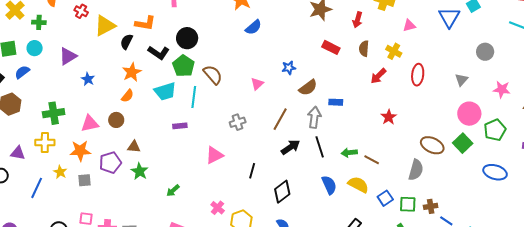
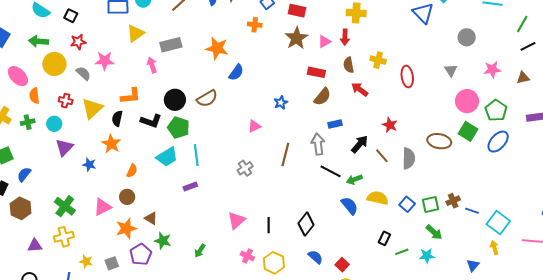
red arrow: (358, 20) -> (345, 37), moved
pink triangle: (409, 26) -> (324, 42), moved
cyan circle: (35, 48) -> (54, 124), moved
orange star: (132, 72) -> (111, 144), moved
brown semicircle: (213, 75) -> (207, 98), moved, turned 115
red arrow: (378, 76) -> (360, 89), moved, turned 96
pink triangle: (257, 84) -> (254, 126), turned 32
brown semicircle: (308, 88) -> (322, 97), moved
green cross: (54, 113) -> (65, 206), turned -30
brown triangle: (134, 147) -> (151, 218), turned 40
black arrow: (290, 147) -> (360, 144), moved
black line: (320, 147) -> (331, 171), turned -30
orange star: (80, 151) -> (126, 228), moved
purple triangle: (18, 153) -> (35, 246), moved
green arrow: (349, 153) -> (354, 180), moved
pink triangle: (214, 155) -> (236, 220), moved
brown line: (372, 160) -> (382, 156), moved, turned 35
purple pentagon: (110, 163) -> (141, 254), moved
gray semicircle: (416, 170) -> (409, 158), moved
black line: (252, 171) -> (269, 225), moved
blue ellipse: (495, 172) -> (498, 142), moved, turned -50

